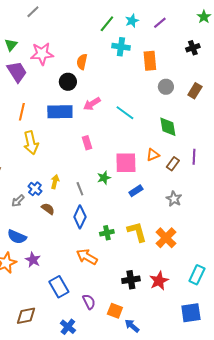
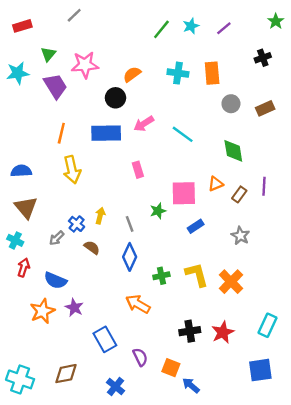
cyan cross: (121, 47) -> (178, 73), moved
orange semicircle: (82, 62) -> (132, 74), turned 42
brown rectangle: (195, 91) -> (265, 108), turned 35

